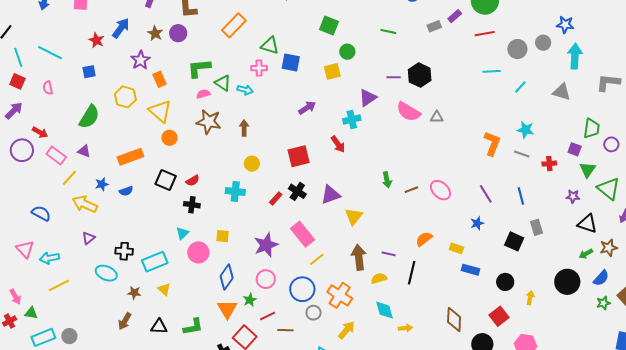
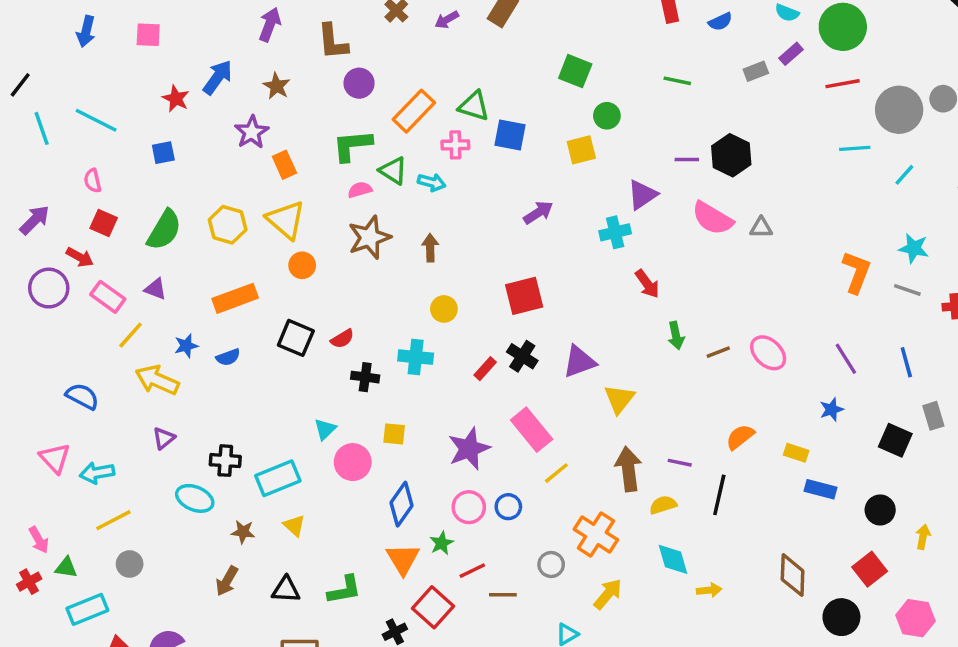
orange rectangle: (234, 25) -> (414, 111), moved
purple circle: (178, 33) -> (359, 83), moved
gray circle: (517, 49) -> (899, 110), size x1.4
red square: (17, 81) -> (104, 223), moved
yellow hexagon: (125, 97) -> (228, 225), moved
brown star: (209, 122) -> (369, 237), turned -30
red arrow: (338, 144) -> (647, 284), moved
black cross: (192, 205) -> (365, 377), moved
blue circle: (302, 289) -> (508, 507), moved, size x0.6
gray circle: (69, 336) -> (130, 564), moved

